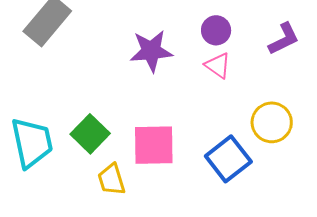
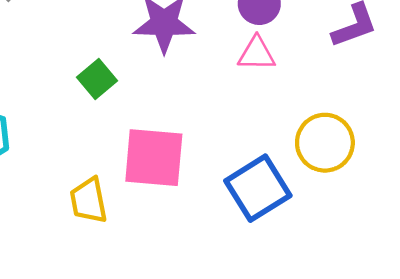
pink triangle: (218, 65) -> (257, 54), turned -40
green square: (90, 134) -> (97, 79), moved, size x0.7

